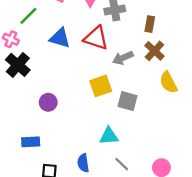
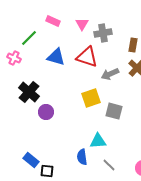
black cross: (18, 65) -> (29, 92), moved
blue rectangle: (31, 142) -> (31, 160), moved, turned 42
blue semicircle: (83, 163) -> (82, 157), moved

